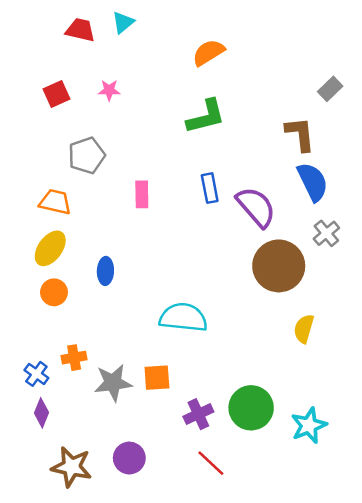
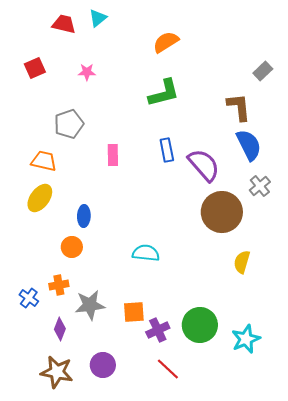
red square: (56, 94) -> (35, 68), moved
orange circle: (54, 292) -> (72, 247), moved
cyan semicircle: (183, 317) -> (146, 253), size x0.7
orange square: (157, 378) -> (134, 312), moved
purple diamond: (41, 413) -> (60, 329), moved

